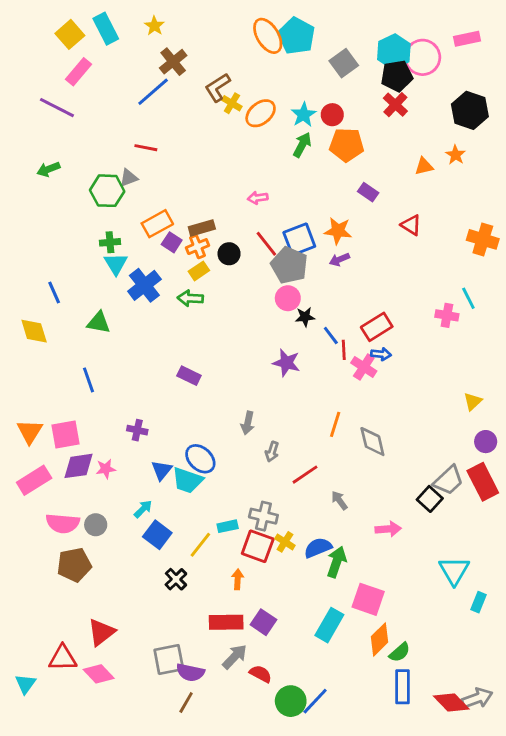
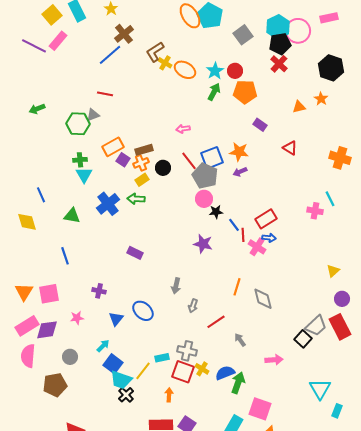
purple line: (57, 108) -> (34, 46), moved
orange ellipse: (261, 113) -> (185, 70), turned 70
blue cross: (144, 285) -> (108, 204), moved
purple diamond: (78, 466) -> (47, 330), moved
cyan trapezoid: (187, 480) -> (121, 380), moved
pink semicircle: (63, 523) -> (28, 356), moved, turned 90

